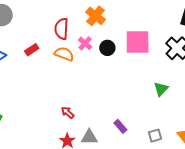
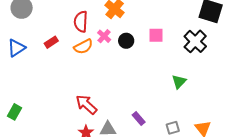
pink square: (138, 42) -> (156, 35), size x0.6
orange semicircle: (64, 54) -> (83, 47), turned 132
red arrow: (68, 112) -> (86, 105), size x1.6

